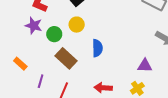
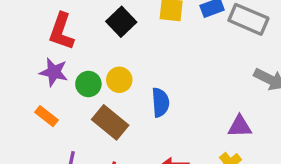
yellow circle: (77, 25) -> (119, 80), moved
orange rectangle: (20, 64) -> (46, 116), moved

